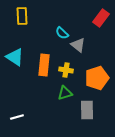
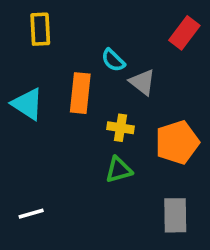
orange rectangle: (44, 65) -> (80, 93), moved
gray rectangle: (87, 110) -> (175, 215), moved

